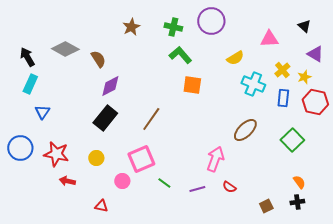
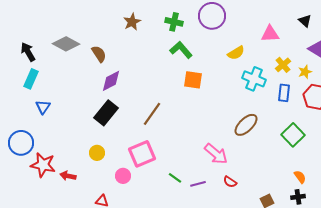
red star: (56, 154) -> (43, 165), moved
pink arrow: (215, 159) -> (216, 154), turned 110
green line: (164, 183) -> (175, 178), moved

